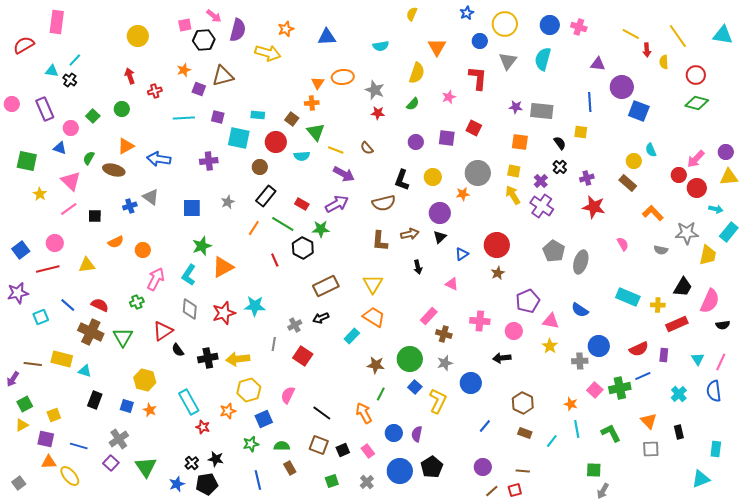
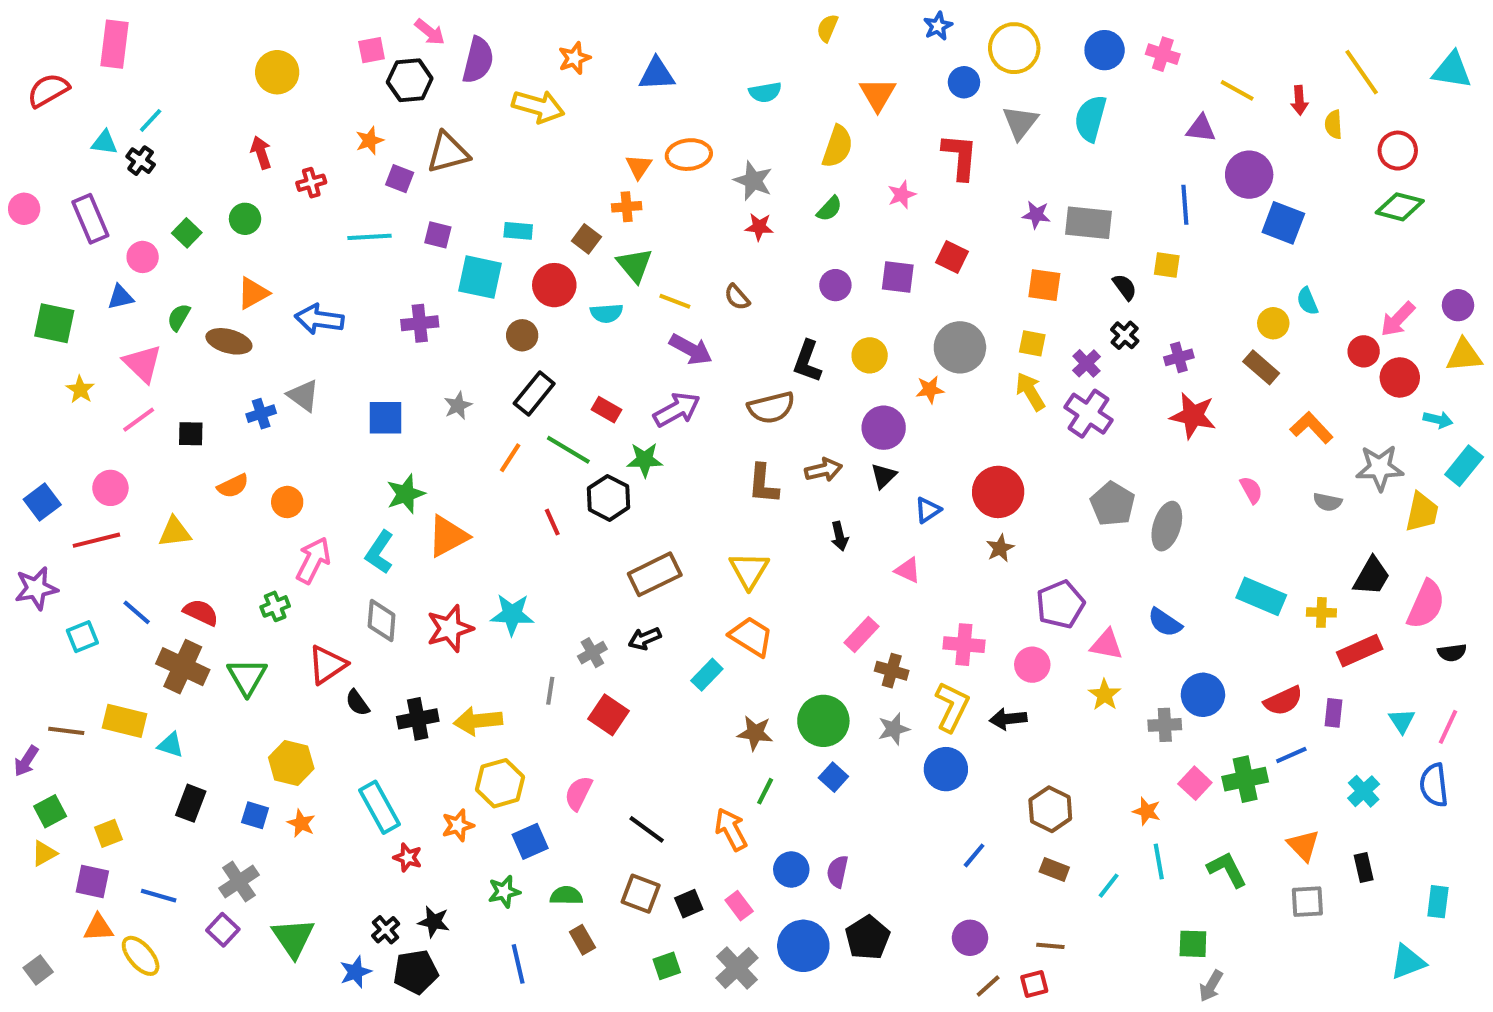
yellow line: (631, 34) -> (1237, 90), moved
blue triangle: (60, 148) -> (120, 297), turned -32
yellow L-shape: (438, 401) -> (952, 707), moved
gray cross: (367, 482) -> (737, 968), size x1.5

